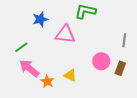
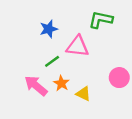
green line: (21, 47) -> (52, 61), moved
orange star: (47, 81) -> (61, 83), moved

